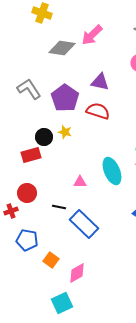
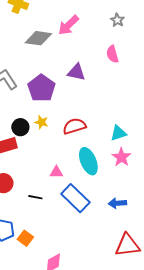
red semicircle: (98, 111) -> (74, 126), moved, turned -35
blue rectangle: (84, 224) -> (75, 198), moved
orange square: (51, 260) -> (25, 238), moved

